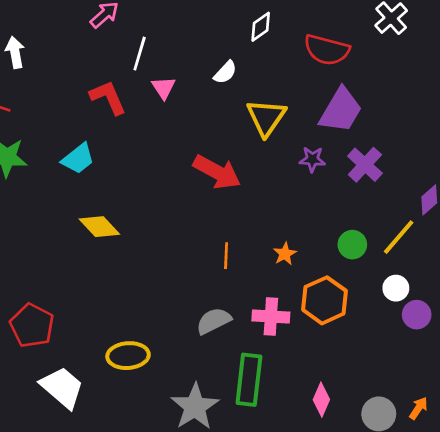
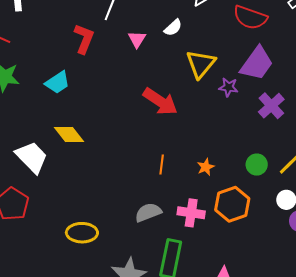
pink triangle: (164, 88) -> (137, 39), moved
red L-shape: (108, 97) -> (84, 39), turned 40
purple star: (312, 159) -> (228, 87), moved
white trapezoid: (62, 387) -> (32, 157), moved

